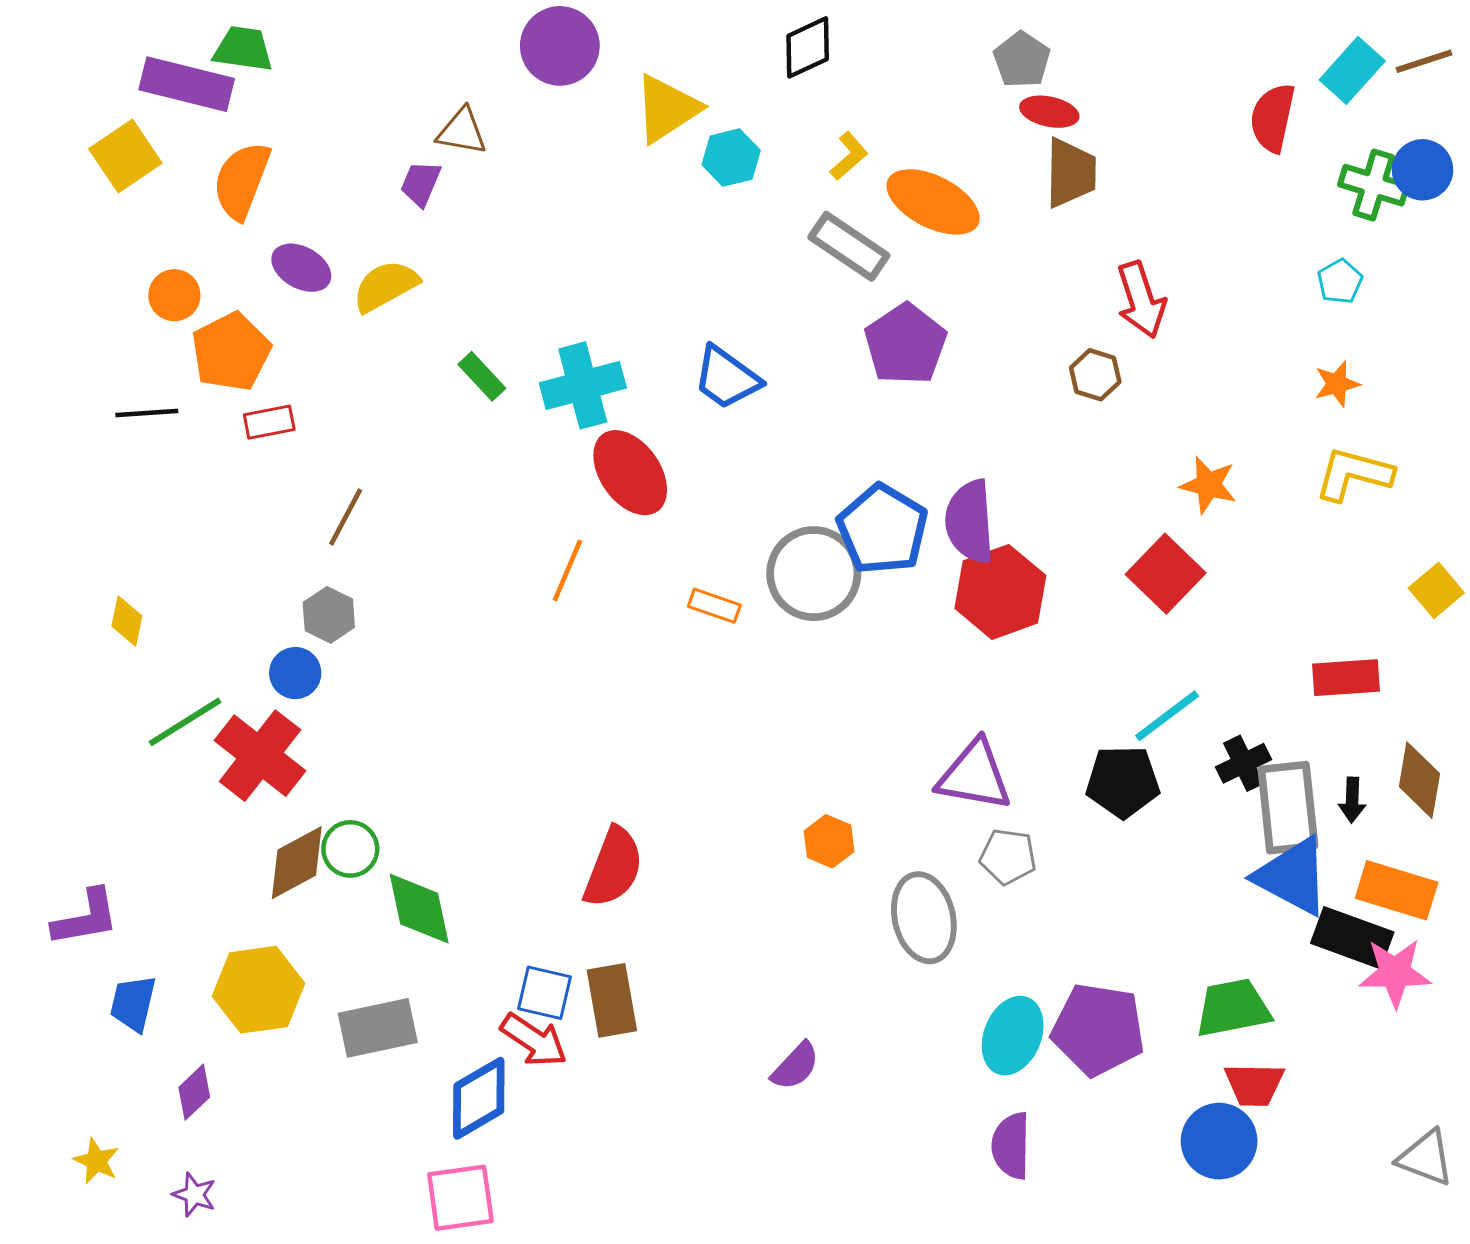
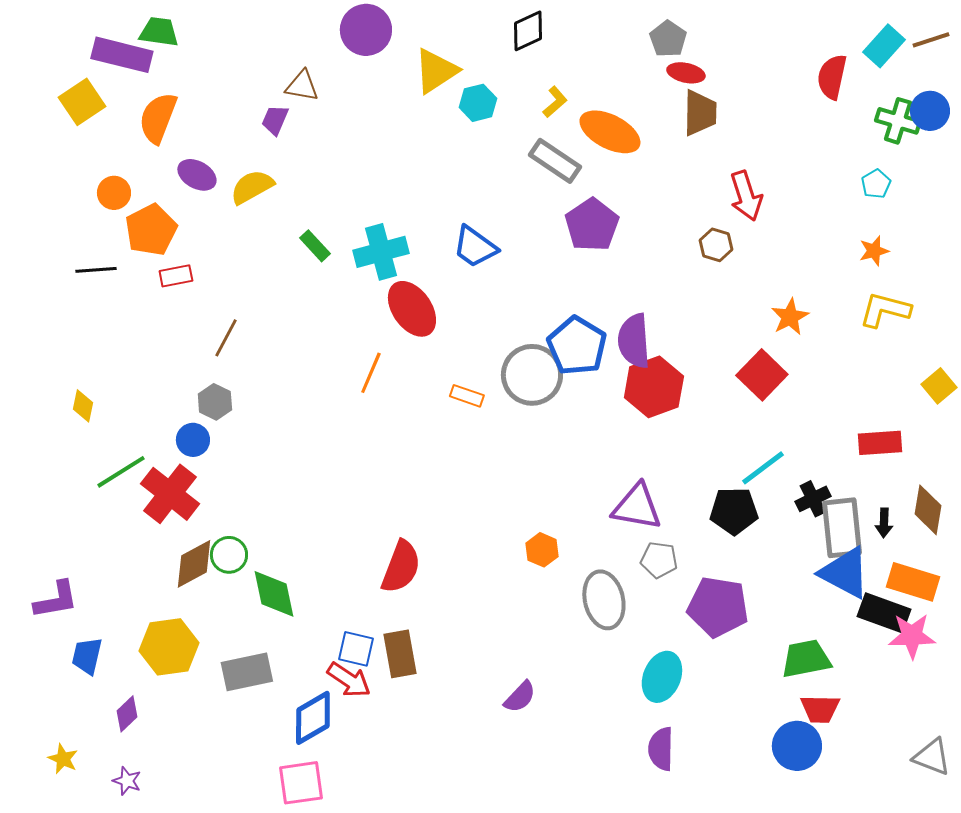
orange star: (1208, 485) -> (790, 317), turned 30
purple pentagon: (1098, 1029) -> (718, 607), moved

